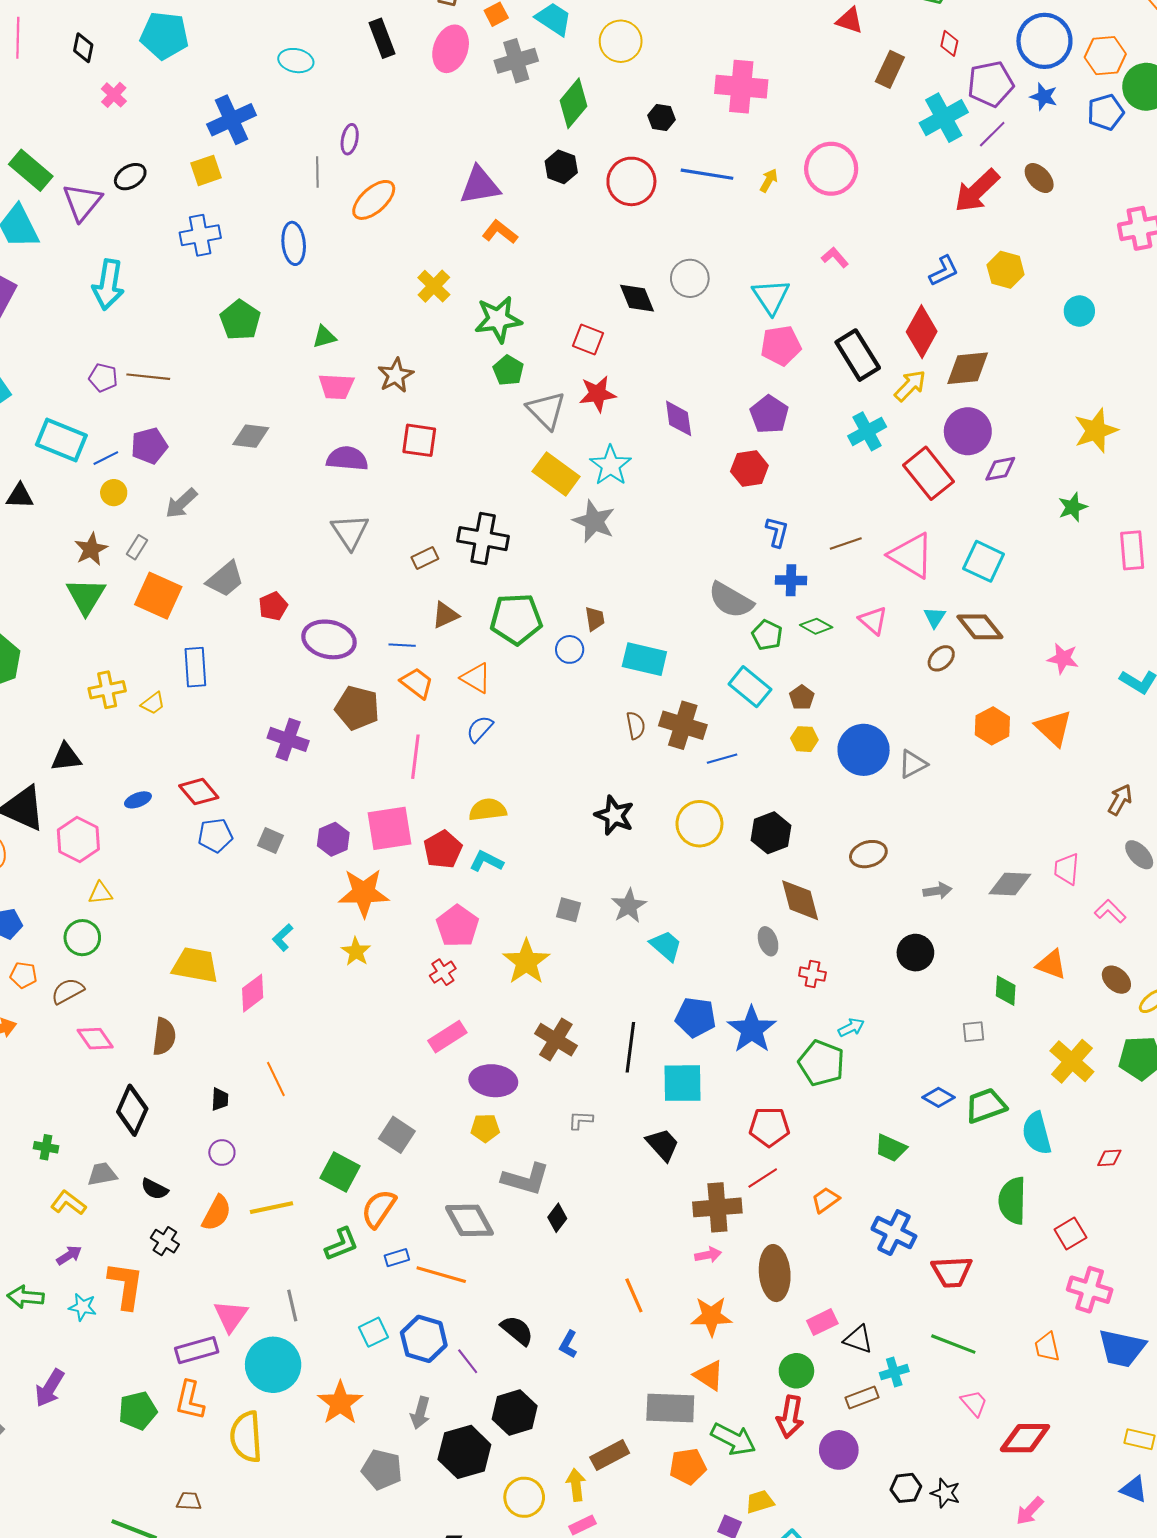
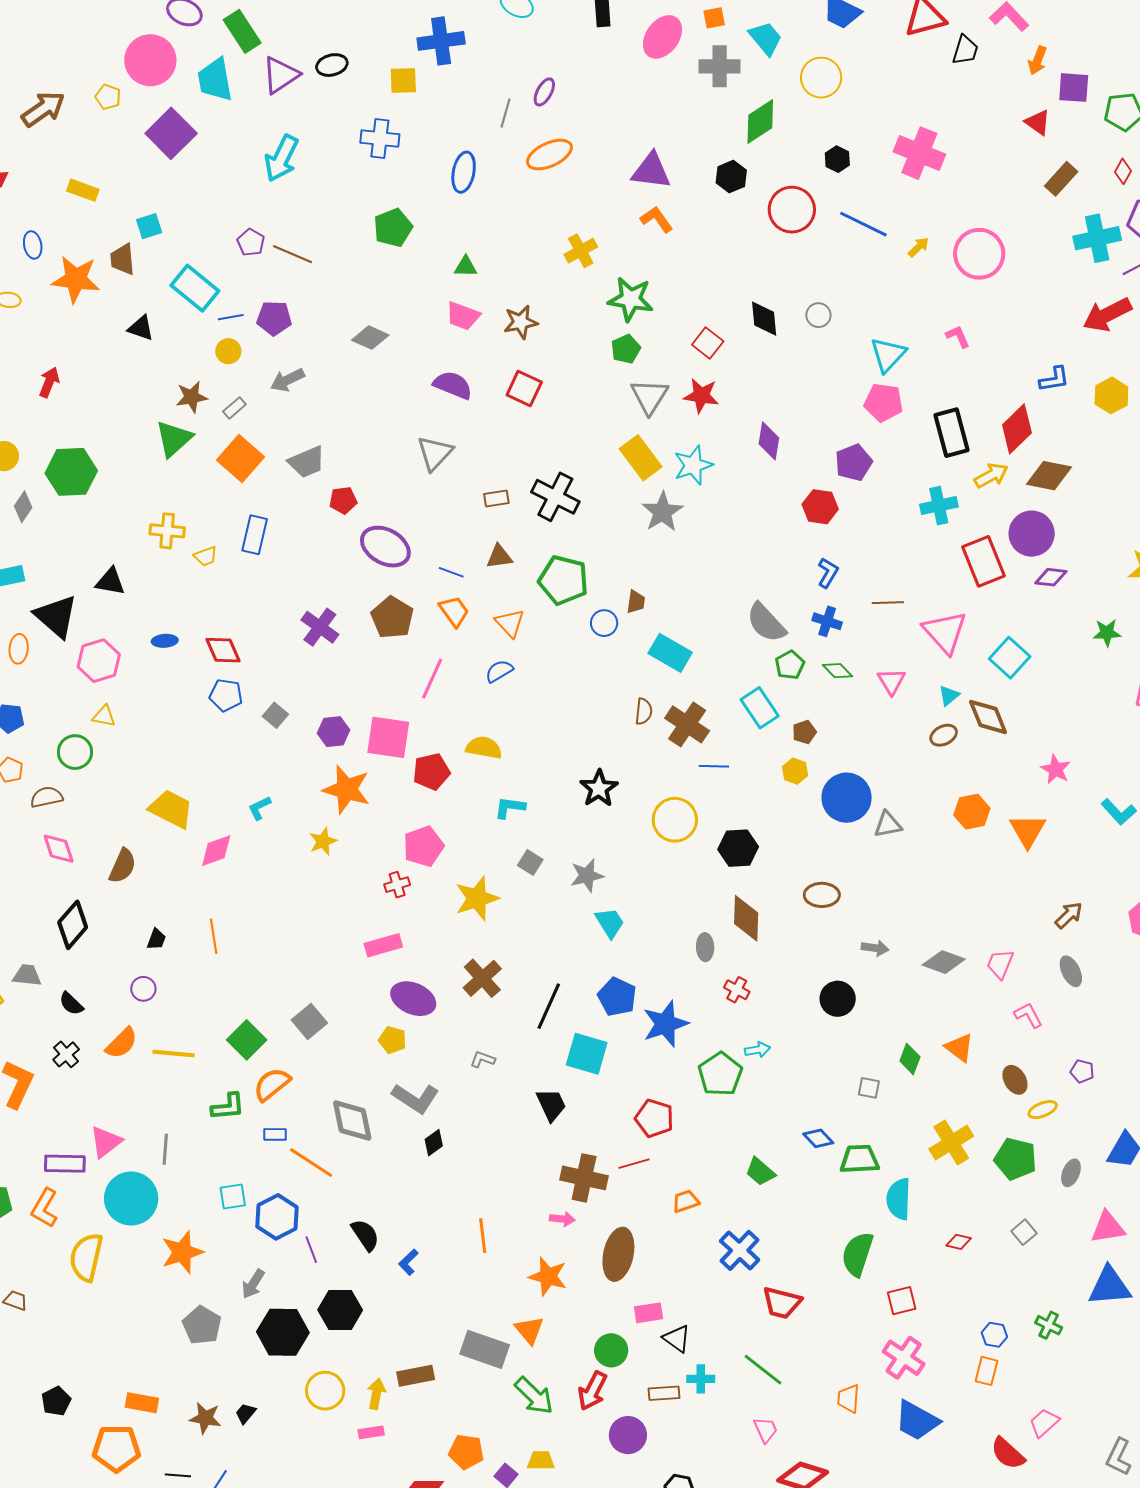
gray circle: (690, 278) -> (818, 315), size x0.7
cyan L-shape: (486, 861) -> (510, 807), moved, turned -36
orange pentagon: (688, 1466) -> (466, 1452), moved

